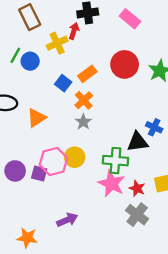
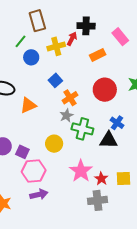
green line: (15, 55) -> (21, 41), moved
red circle: (125, 64) -> (105, 90), moved
orange rectangle: (87, 74) -> (98, 55), moved
blue cross: (154, 127) -> (117, 123), moved
pink hexagon: (54, 161) -> (34, 171), moved
green cross: (115, 161) -> (82, 129), moved
gray cross: (137, 215) -> (97, 200), turned 36

